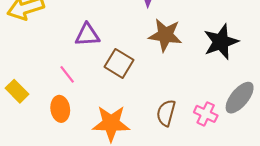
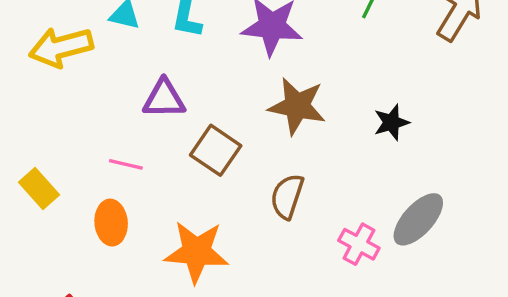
black star: (221, 42) -> (391, 122), size x0.6
pink line: (67, 74) -> (126, 164), turned -42
brown semicircle: (166, 113) -> (287, 196), moved

